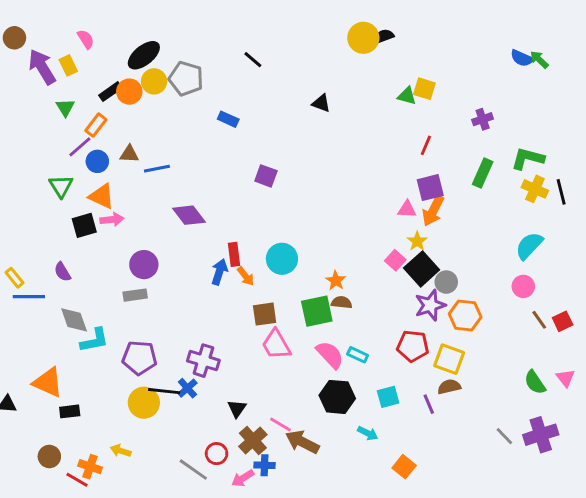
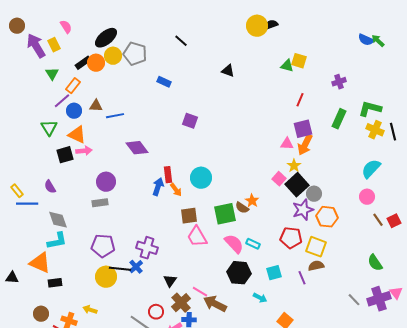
orange star: (336, 281) -> (252, 201), moved
brown semicircle: (342, 302) -> (242, 208), turned -152
cyan L-shape: (94, 340) -> (57, 241), moved
pink triangle: (565, 378) -> (396, 293), moved

